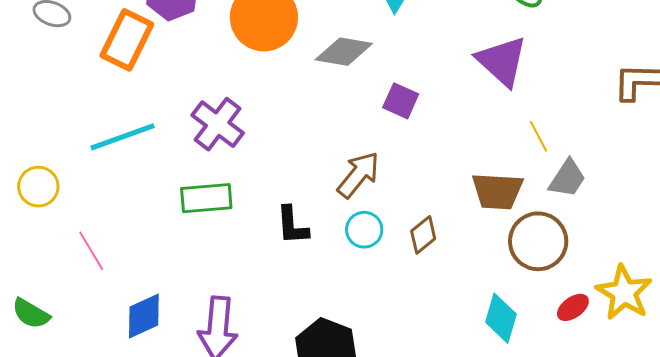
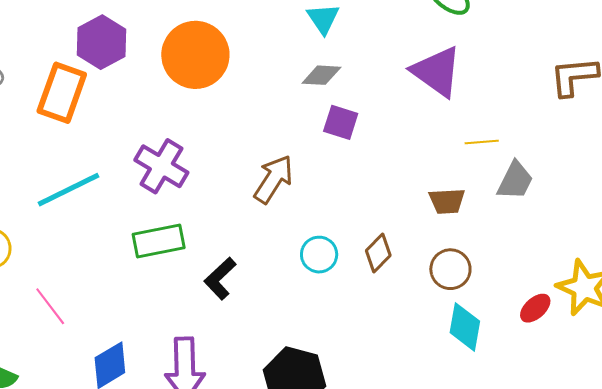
gray diamond: (344, 52) -> (321, 75), moved, size x0.7
yellow line: (539, 136) -> (482, 142), turned -60
brown arrow: (358, 175) -> (274, 179), moved
brown trapezoid: (497, 191) -> (447, 201), size x0.7
black L-shape: (292, 225) -> (220, 279), moved, turned 57
brown circle: (538, 241) -> (450, 269), moved, size x0.7

